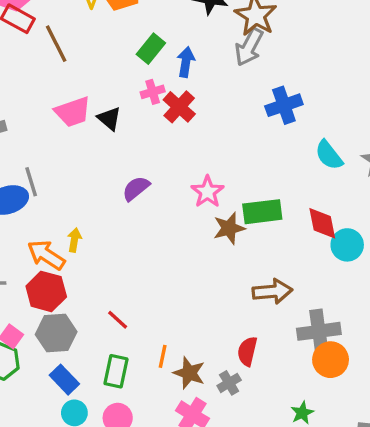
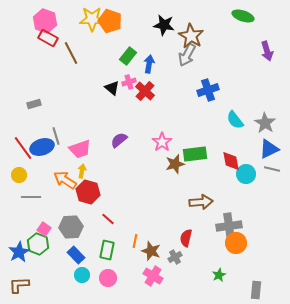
pink trapezoid: (73, 112) -> (80, 149), moved
black triangle: (109, 119) -> (112, 88), moved
red hexagon: (46, 291) -> (88, 192), moved

